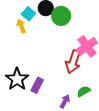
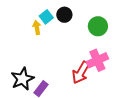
green circle: (61, 16) -> (98, 26), moved

